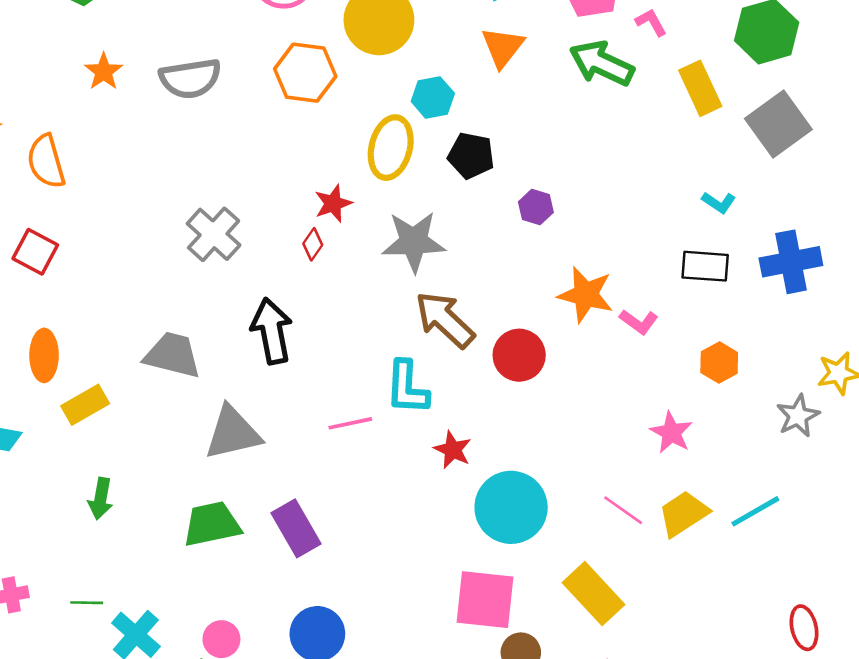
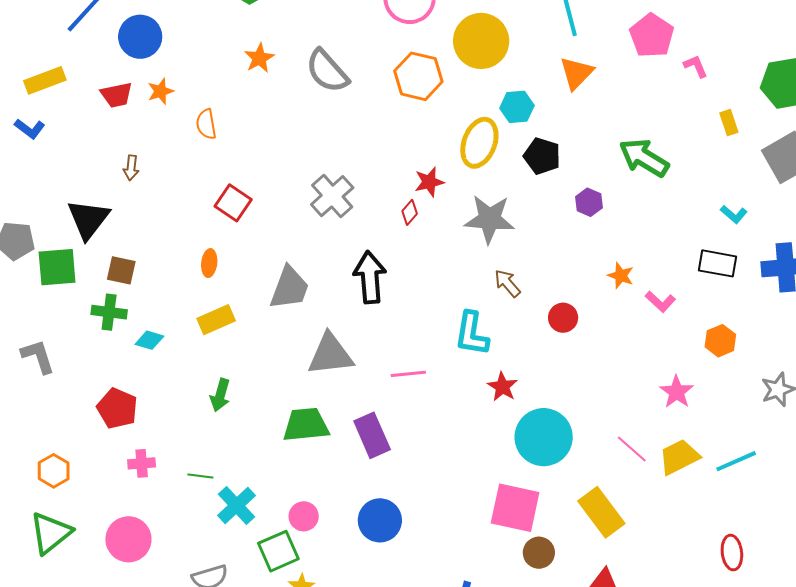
green arrow: (602, 63) -> (644, 158), moved
gray semicircle: (190, 78) -> (327, 71), turned 51
yellow rectangle: (700, 88) -> (729, 123), size x0.6
orange semicircle: (46, 161) -> (206, 124), size x0.7
red square: (35, 252) -> (233, 203), moved
orange star: (586, 295) -> (621, 276), size x0.6
brown arrow: (445, 320) -> (507, 283), size x0.6
orange ellipse: (44, 355) -> (209, 263), moved, size x0.7
gray trapezoid: (173, 355) -> (289, 288), turned 90
red circle: (519, 355) -> (563, 318), size x0.7
pink line: (350, 423) -> (408, 374), moved
red ellipse: (804, 628) -> (732, 553), moved

